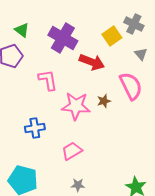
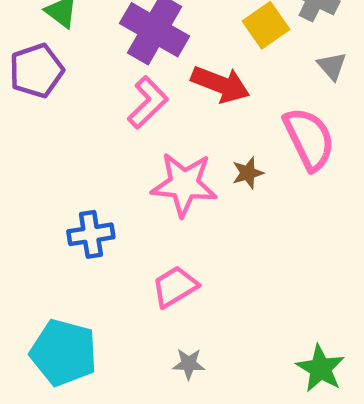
pink L-shape: (48, 80) -> (148, 102), moved, turned 55

